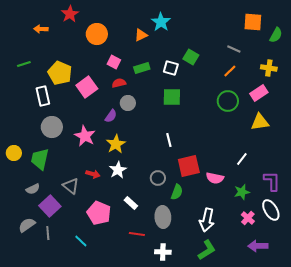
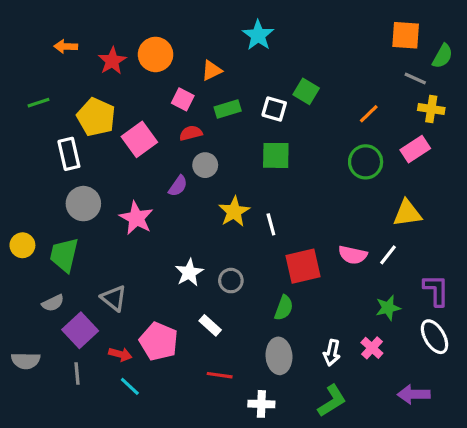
red star: (70, 14) -> (112, 61), moved
orange triangle: (141, 35) -> (212, 71), moved
gray line: (234, 49) -> (415, 79), moved
yellow triangle: (260, 122) -> (407, 213), moved
yellow star: (116, 144) -> (234, 212), moved
red arrow: (93, 174) -> (120, 354), moved
gray circle: (158, 178) -> (231, 281), moved
pink semicircle: (215, 178) -> (353, 255), moved
gray ellipse: (163, 217) -> (279, 356), moved
pink cross: (248, 218) -> (372, 348), moved
white arrow: (207, 220) -> (332, 353), size x0.7
gray semicircle: (27, 225) -> (26, 361), moved, turned -144

